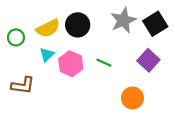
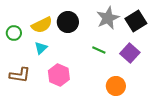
green line: (104, 63) -> (99, 50), moved
pink hexagon: (71, 64) -> (59, 75), moved

